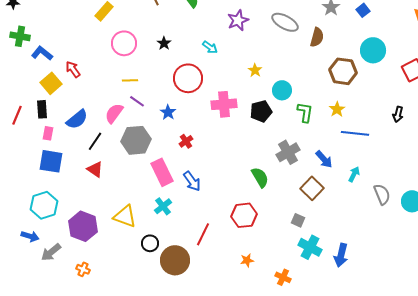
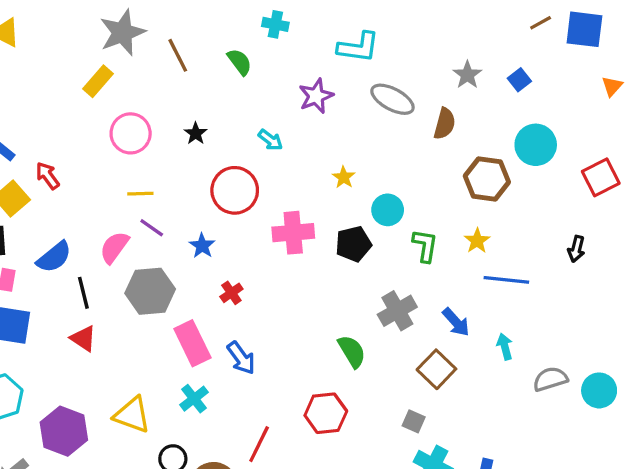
black line: (95, 141) -> (83, 293), turned -48
cyan arrow: (354, 174) -> (505, 347), turned -42
gray semicircle: (382, 194) -> (550, 379), turned -85

